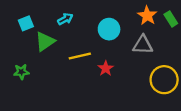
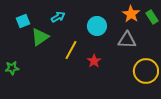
yellow line: (80, 56) -> (71, 50), turned -48
green star: (21, 72) -> (12, 68), moved

